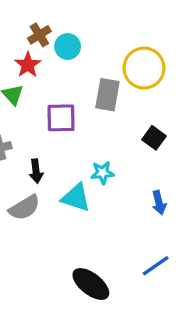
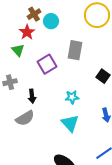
yellow circle: (144, 68) -> (97, 15), moved
purple square: (61, 118) -> (47, 64), turned -30
cyan triangle: (76, 198) -> (70, 123), moved, turned 30

